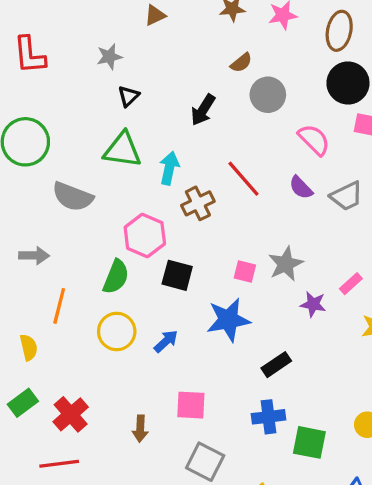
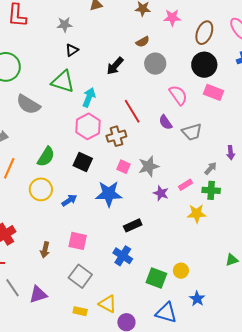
brown cross: (198, 203) -> (116, 136), moved
pink hexagon: (145, 236) -> (88, 126), moved
blue cross: (268, 417) -> (123, 256), turned 30
green square: (309, 442) -> (156, 278), moved

